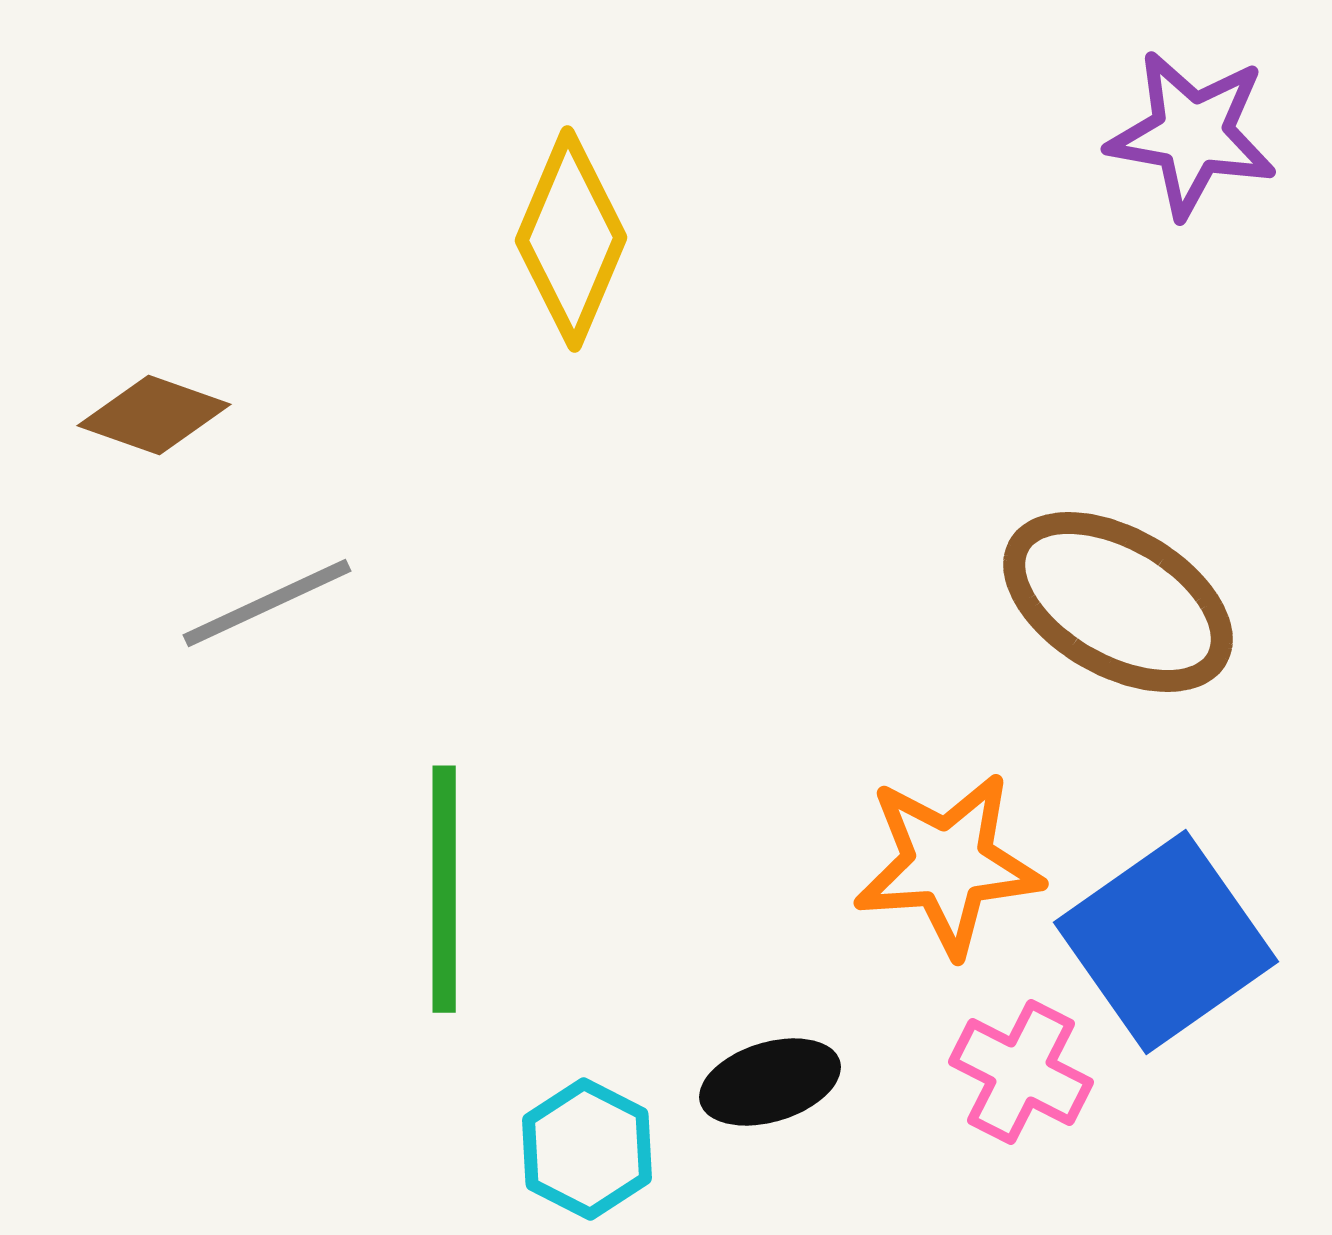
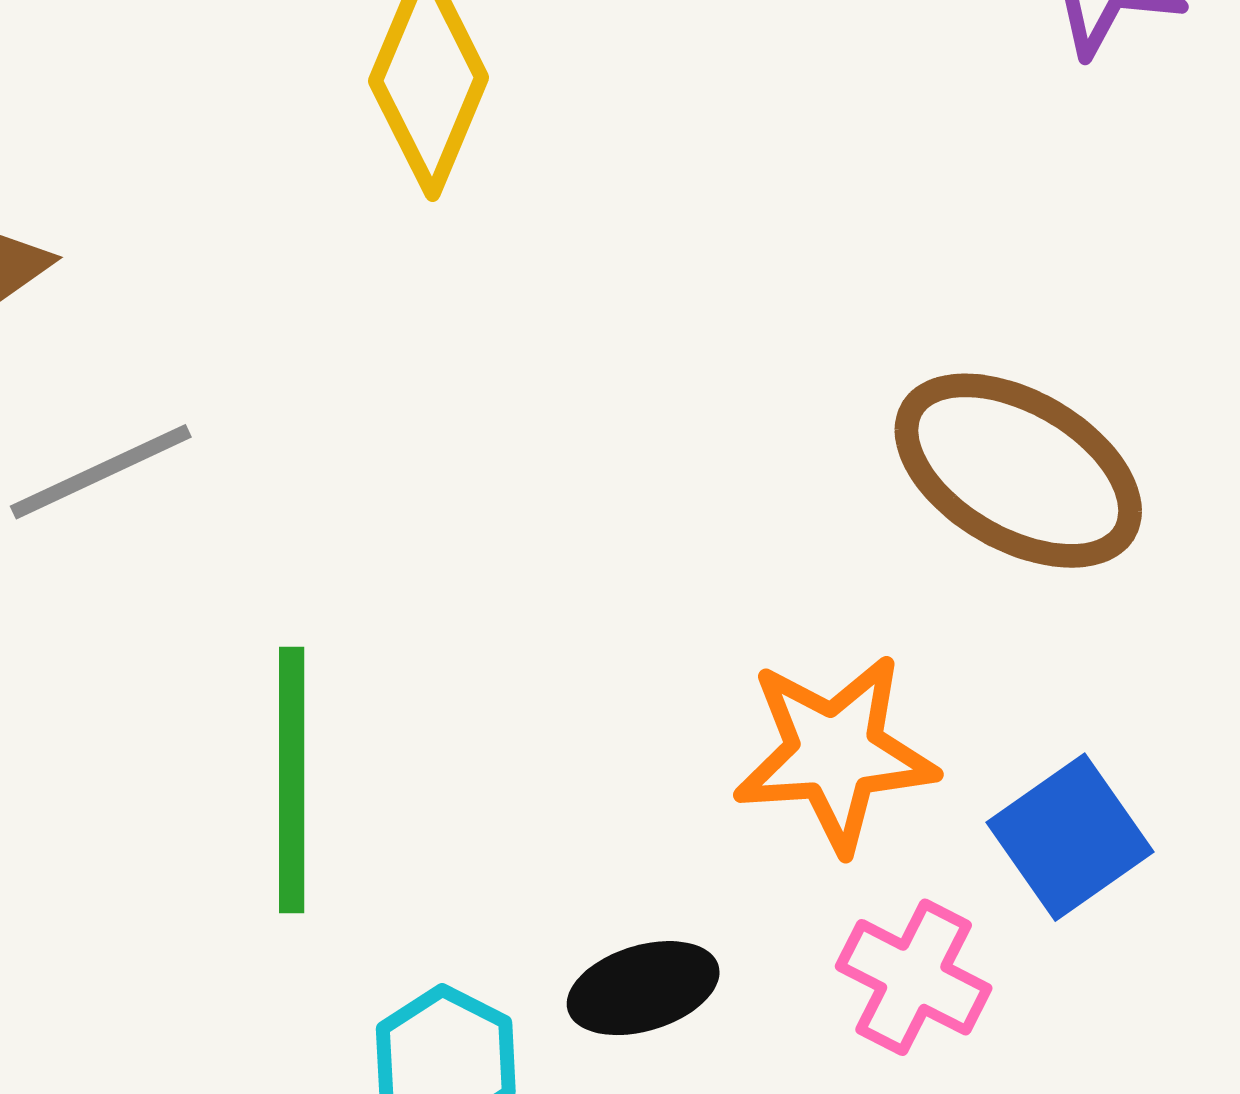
blue square: (1166, 942) -> (1070, 837), size x0.7

